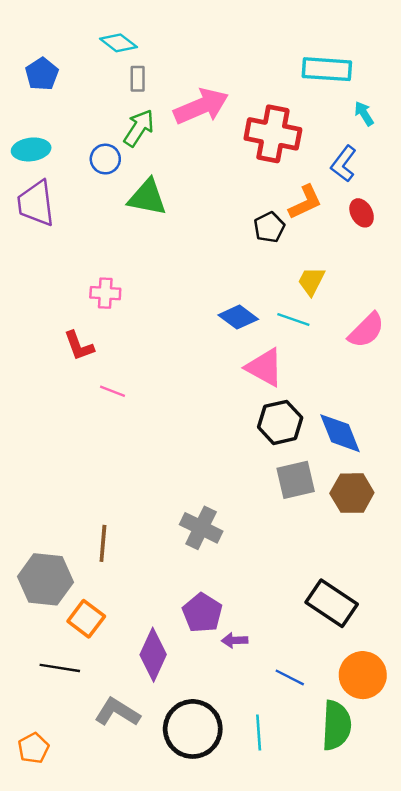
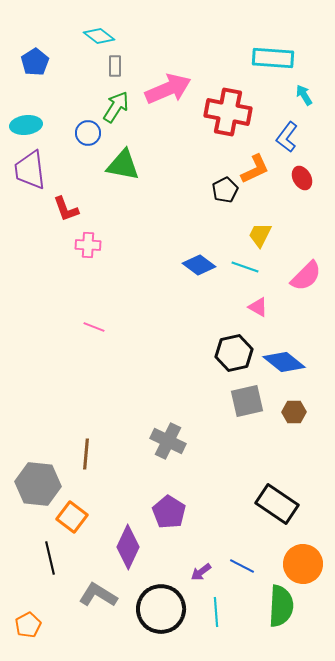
red L-shape: (79, 346) -> (66, 209), moved
pink triangle: (265, 367) -> (258, 307), moved, size x0.6
blue diamond: (340, 433) -> (284, 362), turned -30
brown hexagon: (352, 493) -> (294, 412), size x0.7
purple arrow: (235, 640) -> (201, 572), moved, turned -35
black line: (60, 668) -> (50, 558), turned 68

